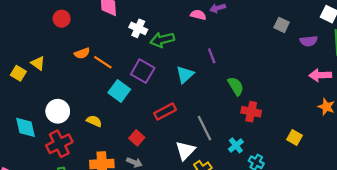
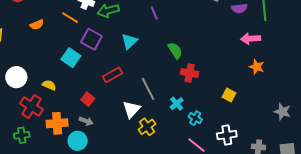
purple line: (212, 56) -> (154, 13), moved
orange line: (103, 62) -> (70, 18), moved
red cross: (59, 144) -> (32, 107), moved, turned -30

